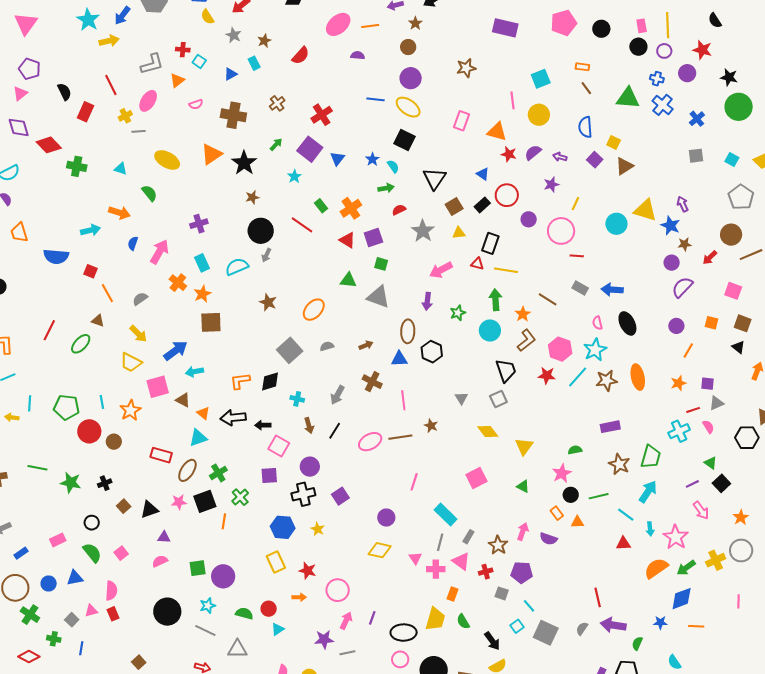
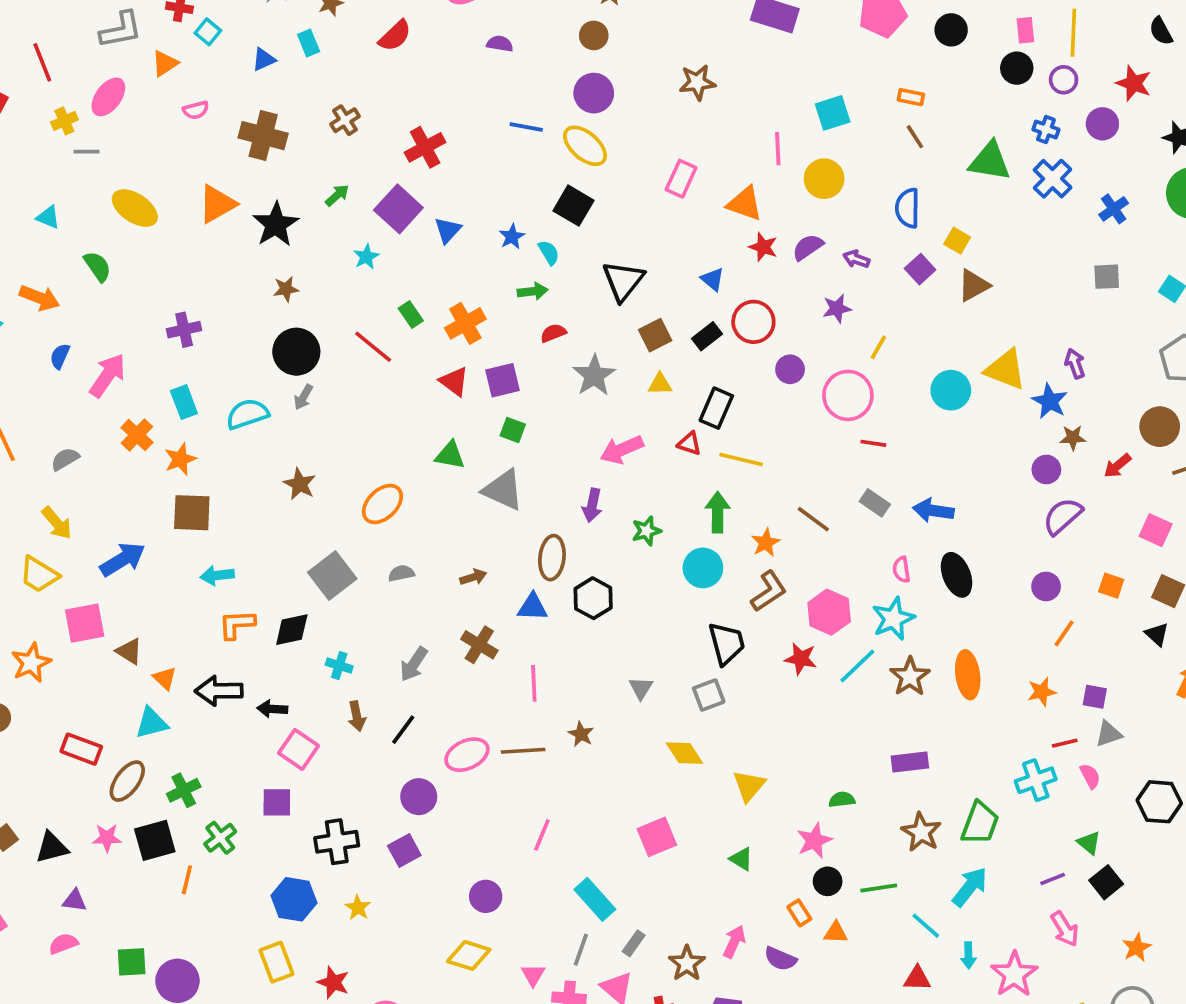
cyan arrow: (194, 372) -> (217, 575), moved
brown star: (607, 380) -> (910, 677), turned -30
purple circle: (310, 467) -> (419, 797), moved

